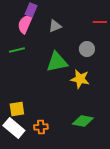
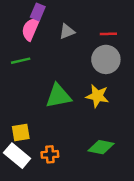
red line: (100, 22) -> (108, 34), moved
gray circle: (87, 49) -> (106, 59), size x1.5
green triangle: (57, 62) -> (58, 96), moved

